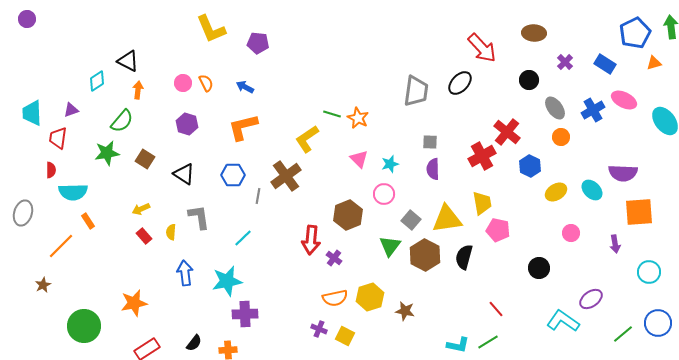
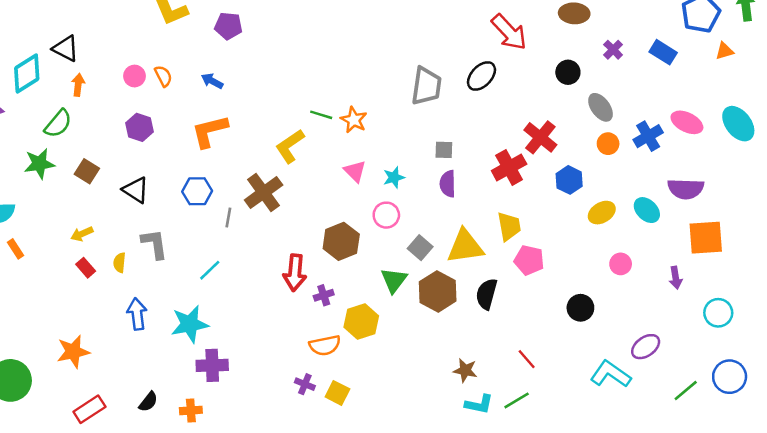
cyan diamond: (97, 81) -> (27, 74), size x1.5
pink ellipse: (624, 100) -> (687, 122), moved
blue cross: (593, 110) -> (648, 136), moved
purple cross: (334, 258) -> (324, 295), turned 35
yellow hexagon: (370, 297) -> (361, 322), moved
brown star: (405, 311) -> (465, 370), moved

